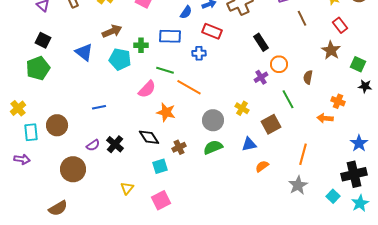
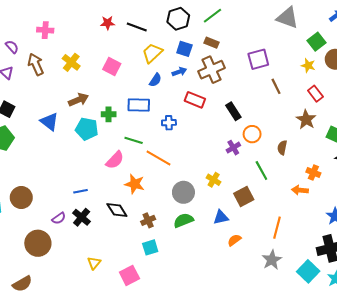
red rectangle: (212, 31) -> (195, 100), moved
blue line: (99, 107) -> (81, 191), moved
cyan square: (160, 166) -> (150, 247), moved
cyan square: (333, 196) -> (308, 271), size x1.5

